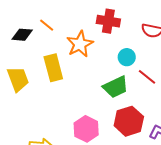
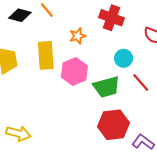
orange star: (80, 44) -> (78, 36), size x0.6
pink hexagon: (86, 129) -> (74, 71), moved

